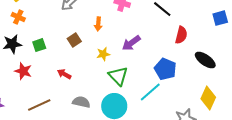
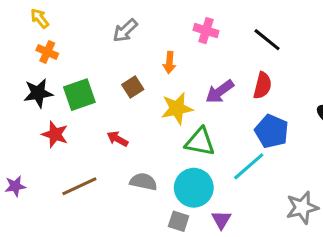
red semicircle: (181, 35) -> (262, 85), moved
green square: (39, 45) -> (79, 95), size x1.5
yellow star: (103, 54) -> (177, 108), size x1.5
green triangle: (118, 76) -> (200, 142), turned -35

